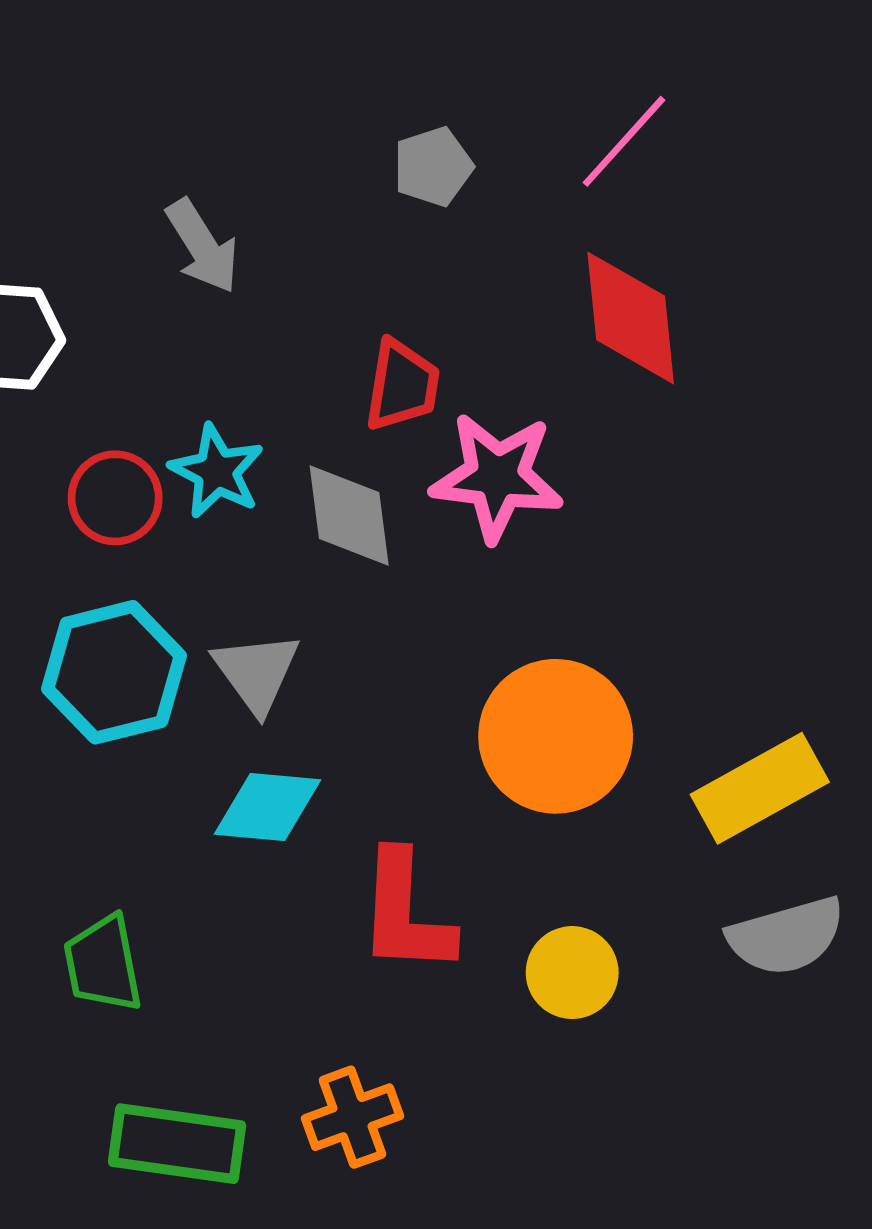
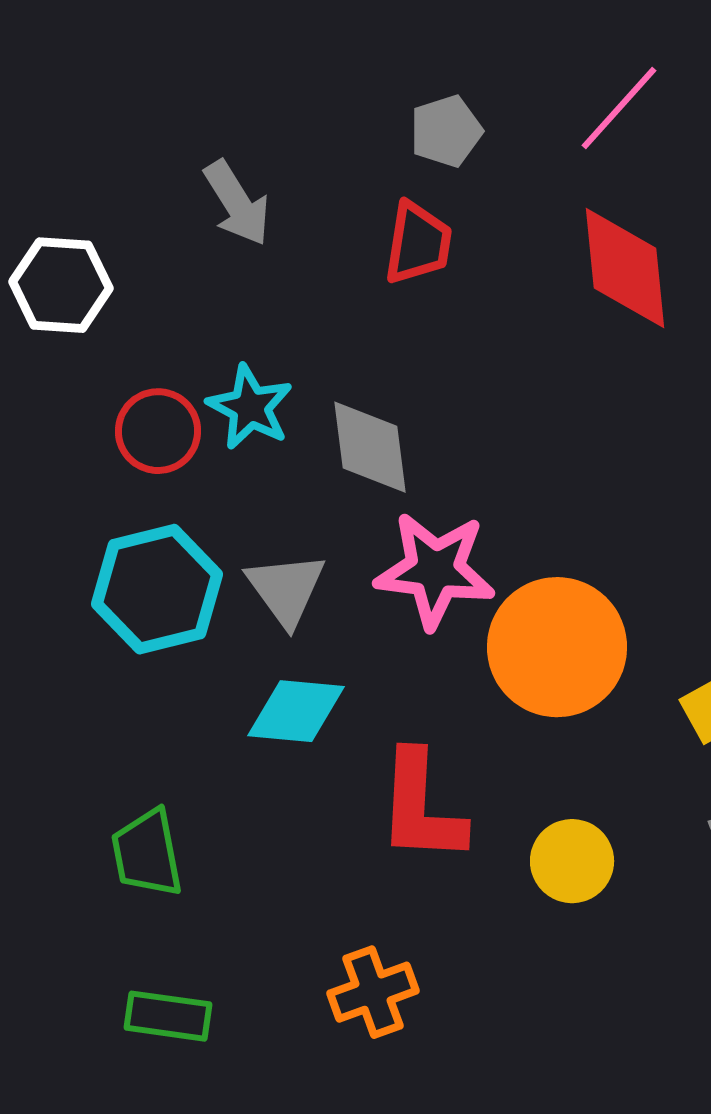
red trapezoid: (402, 385) -> (418, 243), moved
pink star: (497, 477) -> (435, 570), moved
green rectangle: (177, 1144) -> (168, 1016), moved, size x0.7

